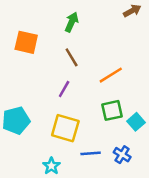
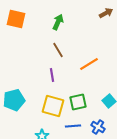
orange square: (26, 42) -> (16, 19), moved
purple line: (64, 89) -> (52, 75), turned -40
green square: (112, 110) -> (78, 102), moved

